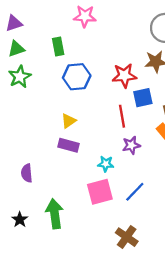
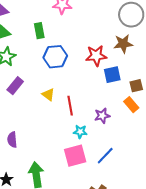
red line: (122, 116) -> (70, 106), moved
yellow triangle: (69, 121) -> (48, 95), turned -48
purple rectangle: (69, 145) -> (15, 86), moved, turned -66

